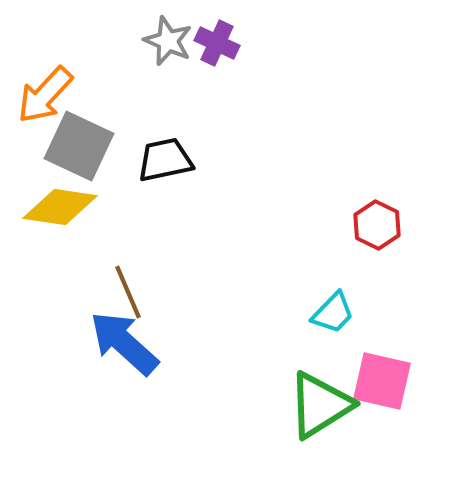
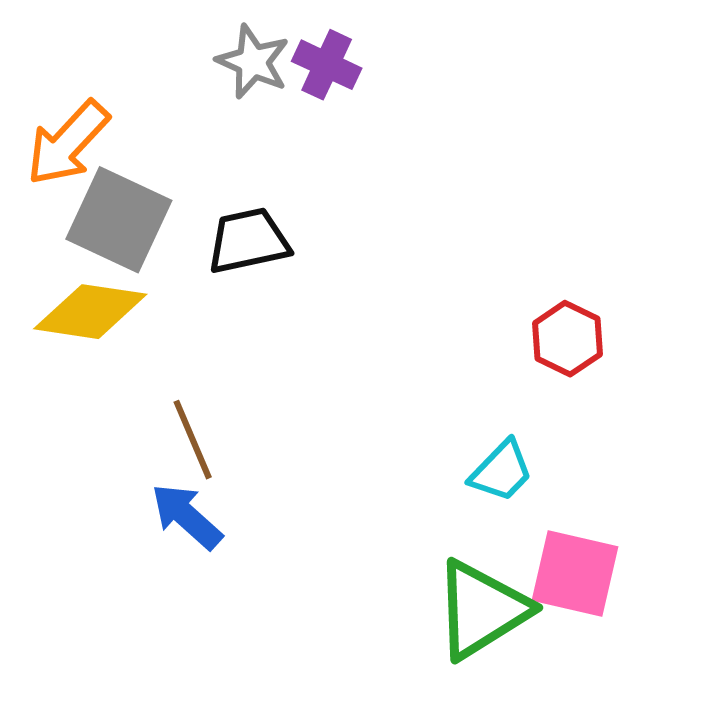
blue arrow: (124, 343) -> (187, 516), size x0.7

